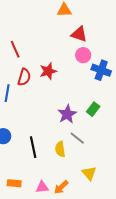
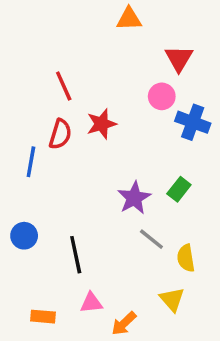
red triangle: (79, 34) -> (179, 59), moved, turned 42
red line: (15, 49) -> (64, 86), moved
yellow semicircle: (60, 149) -> (186, 258), moved
pink triangle: (42, 187) -> (91, 303), moved

